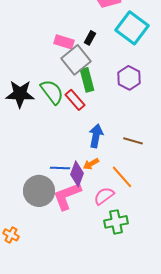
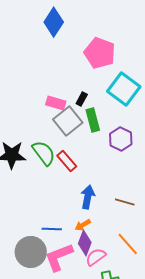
green rectangle: (87, 80) -> (93, 120), moved
purple diamond: (77, 174) -> (85, 243), moved
orange line: (122, 177) -> (128, 244), moved

